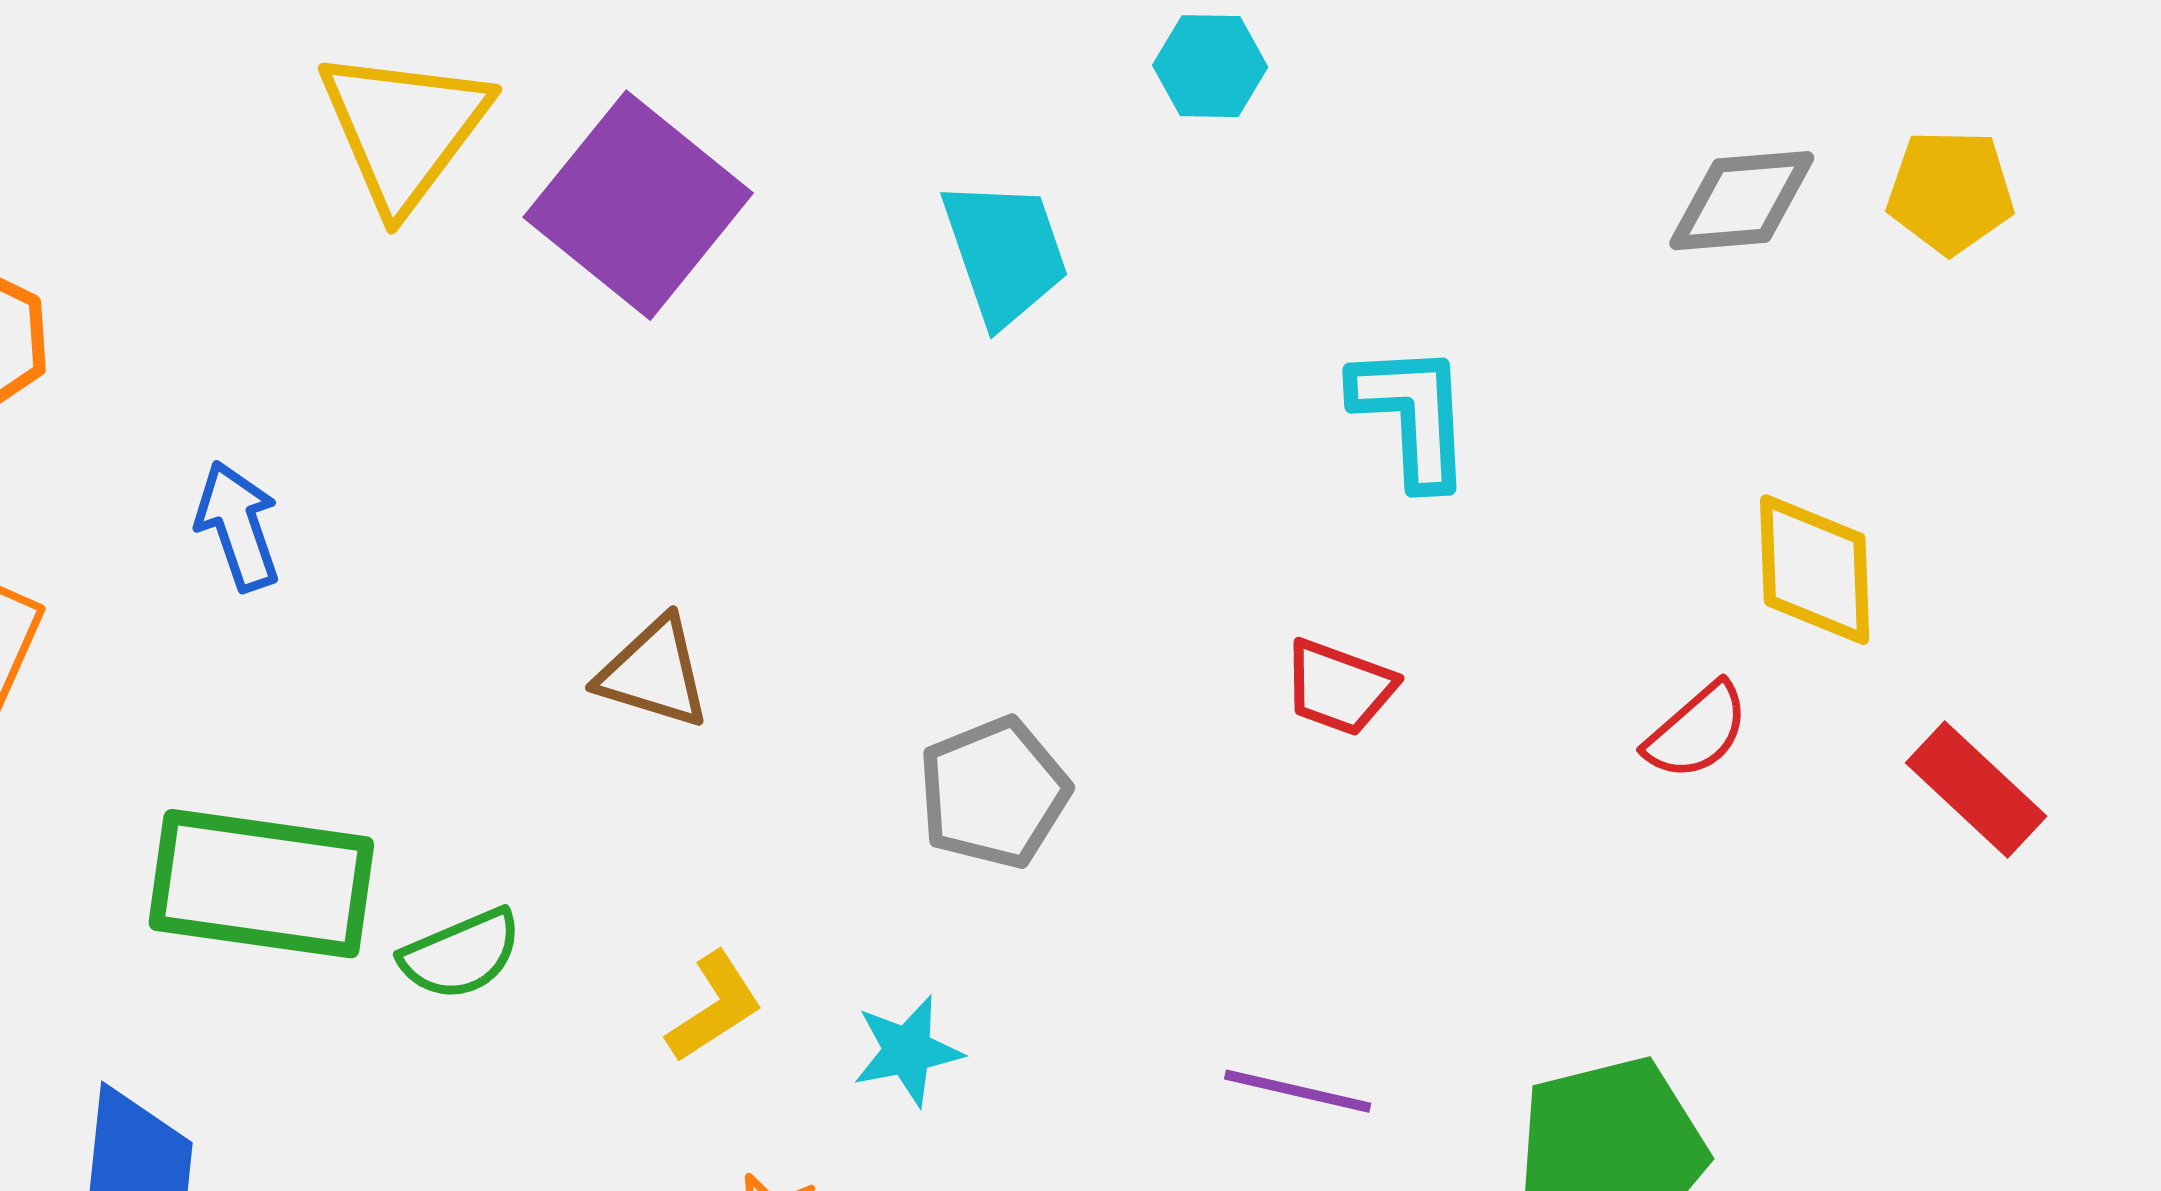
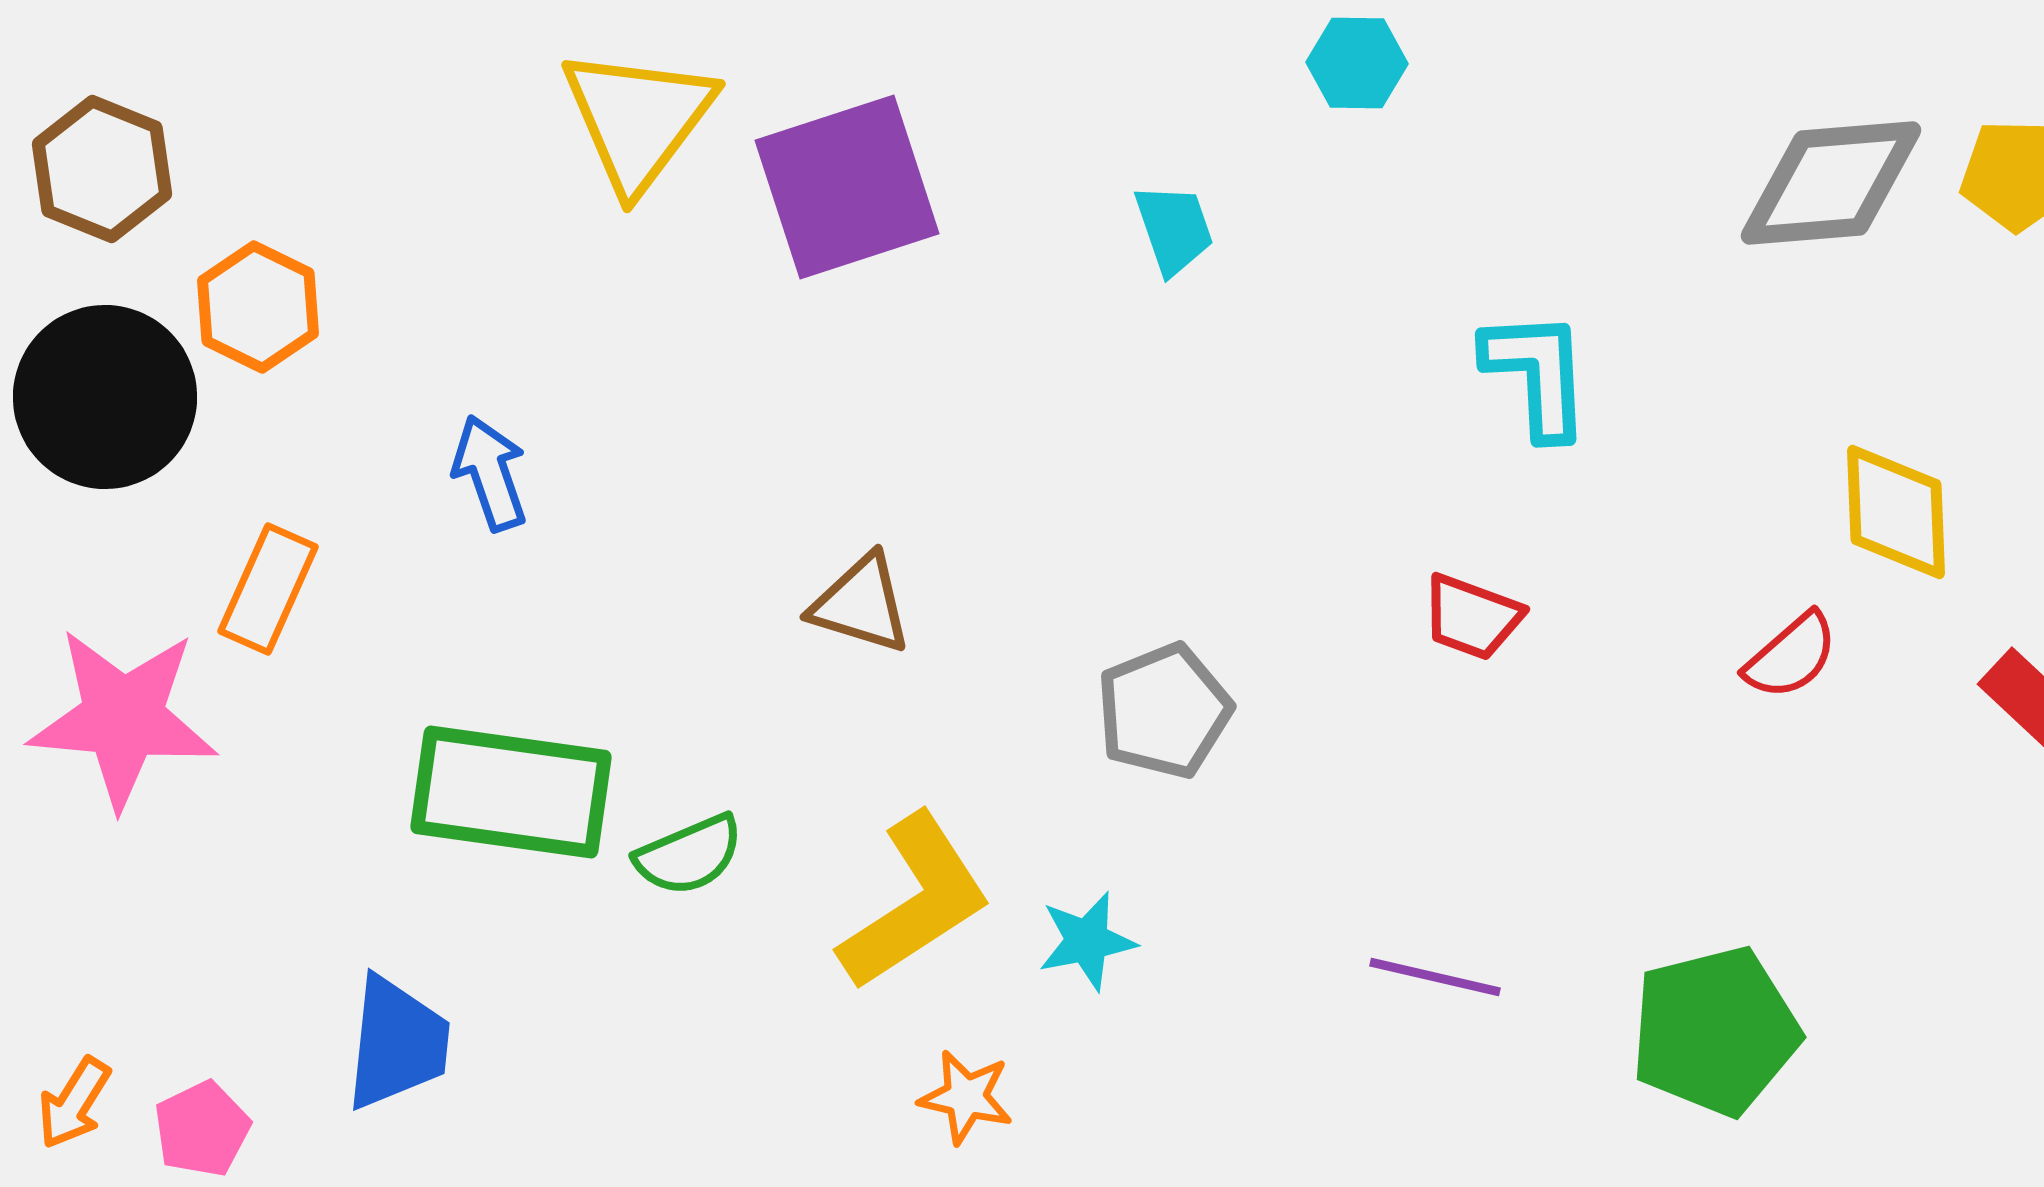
gray diamond: (1742, 201) -> (1831, 183), size x1.4
purple square: (638, 205) -> (847, 187), turned 33
cyan trapezoid: (1005, 252) -> (1174, 229), size x0.7
yellow L-shape: (714, 1007) -> (915, 902), size x1.8

